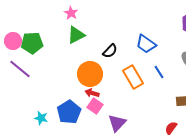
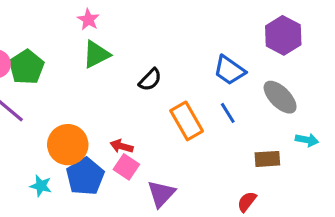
green pentagon: (32, 43) -> (27, 67), turned -30
blue trapezoid: (146, 44) -> (229, 70), moved
orange circle: (90, 74) -> (68, 145), moved

